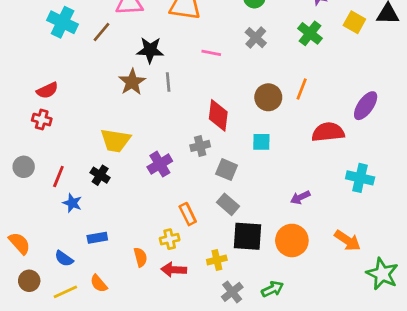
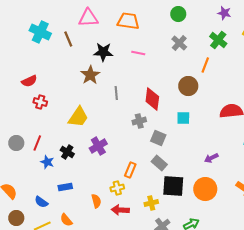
brown line: (101, 32) -> (68, 39), turned -63
pink line: (211, 53) -> (138, 53), moved
gray line: (168, 82) -> (116, 93), moved
orange line: (302, 89) -> (205, 65), moved
red cross: (42, 120) -> (40, 102), moved
yellow trapezoid: (115, 140) -> (78, 117), turned -65
purple cross: (160, 164) -> (98, 146), moved
gray circle: (24, 167) -> (16, 143), moved
black cross: (100, 175) -> (67, 152), moved
orange rectangle: (188, 214) -> (130, 170), turned 49

